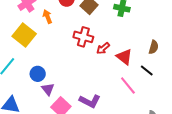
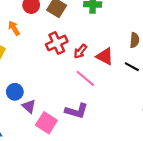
red cross: (83, 37) -> (57, 43), turned -30
pink line: (128, 85) -> (85, 78), moved

